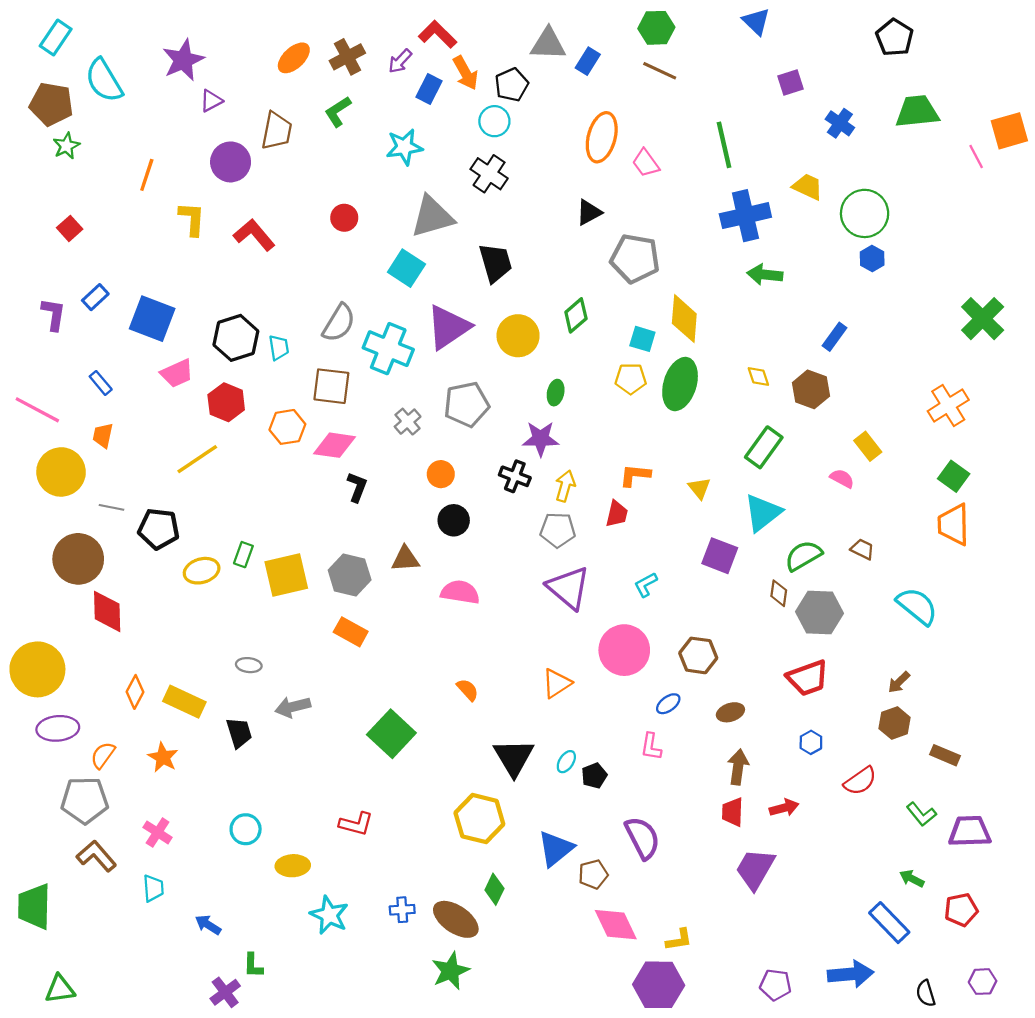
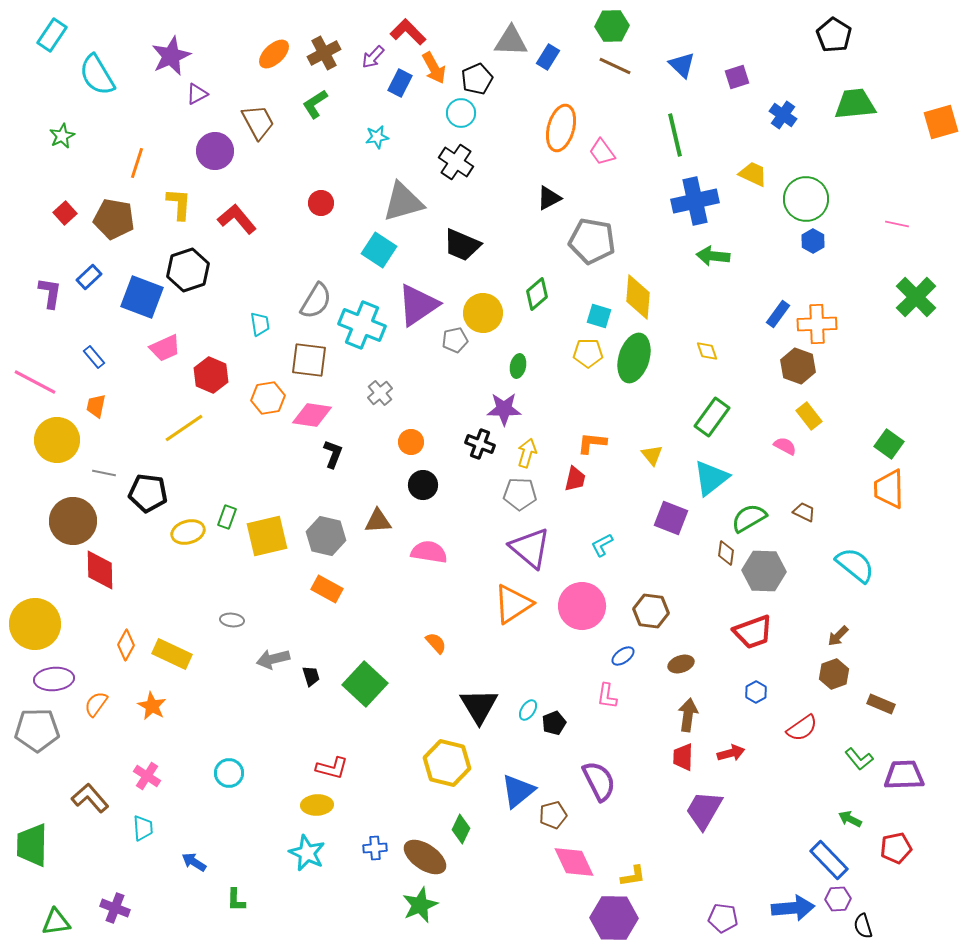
blue triangle: (756, 21) -> (682, 65), moved
brown pentagon: (51, 104) -> (114, 219), moved
brown trapezoid: (277, 131) -> (258, 122), turned -39
cyan star: (404, 147) -> (377, 137), size x0.7
pink line: (976, 157) -> (897, 224), moved, turned -50
black trapezoid: (496, 263) -> (462, 245), turned 129
black hexagon: (236, 338) -> (188, 270), moved
brown hexagon: (811, 389) -> (798, 366), moved
gray pentagon: (467, 404) -> (455, 340), moved, size x0.6
orange cross: (948, 405) -> (817, 324), moved, turned 30
orange triangle: (557, 683) -> (513, 604), moved, size x1.4
black trapezoid: (239, 733) -> (311, 676), moved, size x0.7
gray pentagon: (85, 800) -> (37, 730), moved
yellow ellipse: (293, 866) -> (317, 805), moved
purple hexagon: (983, 982) -> (838, 899), moved
purple cross: (225, 992) -> (115, 908), moved, turned -32

